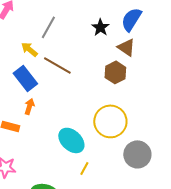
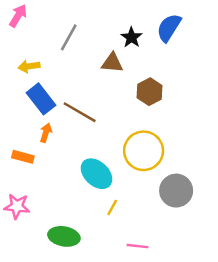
brown triangle: (126, 47) -> (112, 63), moved, turned -30
yellow arrow: (29, 49) -> (29, 66), moved, turned -48
brown line: (57, 65) -> (80, 112), moved

